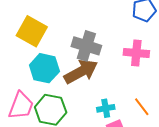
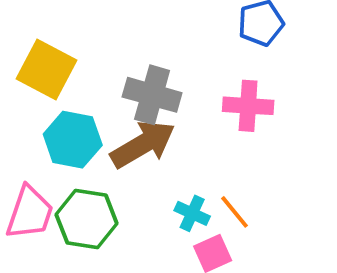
orange line: (142, 107) -> (234, 212), moved
cyan cross: (106, 108) -> (192, 213), turned 36

